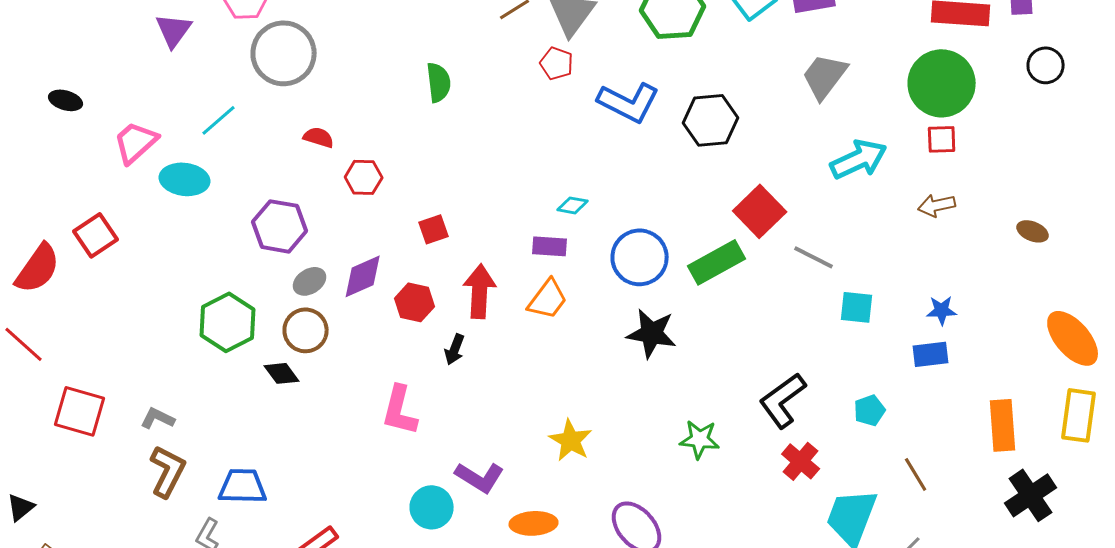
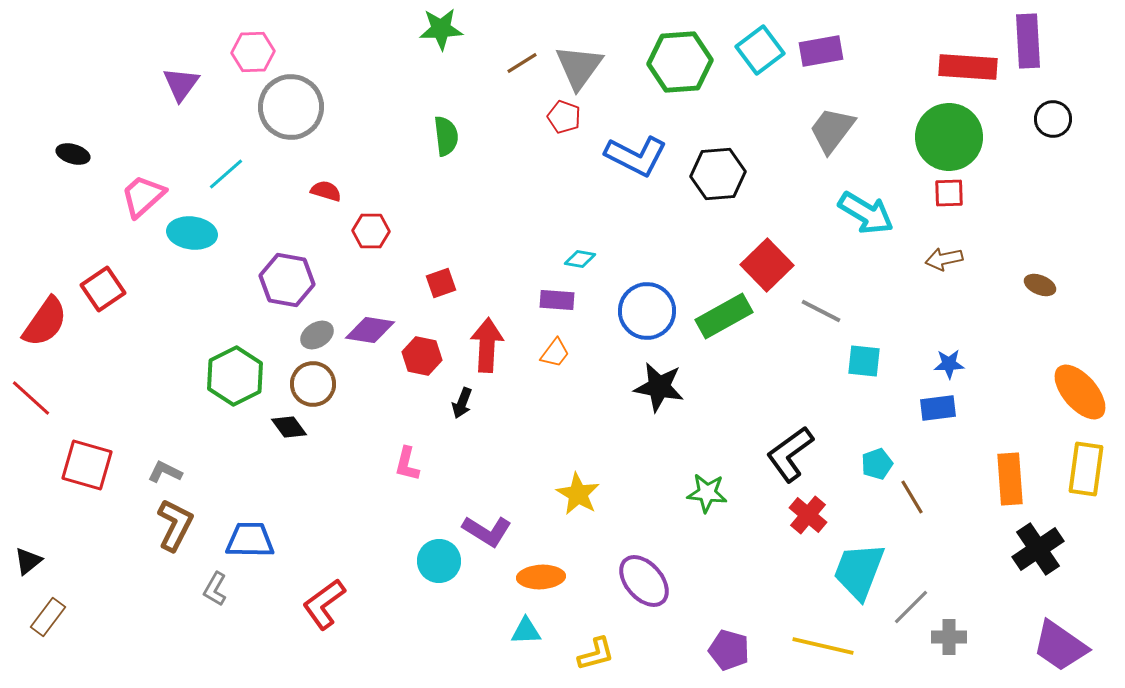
cyan arrow: (859, 159) -> (866, 213), turned 56
purple diamond: (363, 276) -> (370, 330), turned 33
orange trapezoid: (548, 299) -> (555, 353), size x0.7
pink L-shape: (400, 410) -> (407, 464), size x0.7
brown line: (916, 474) -> (912, 497), moved

